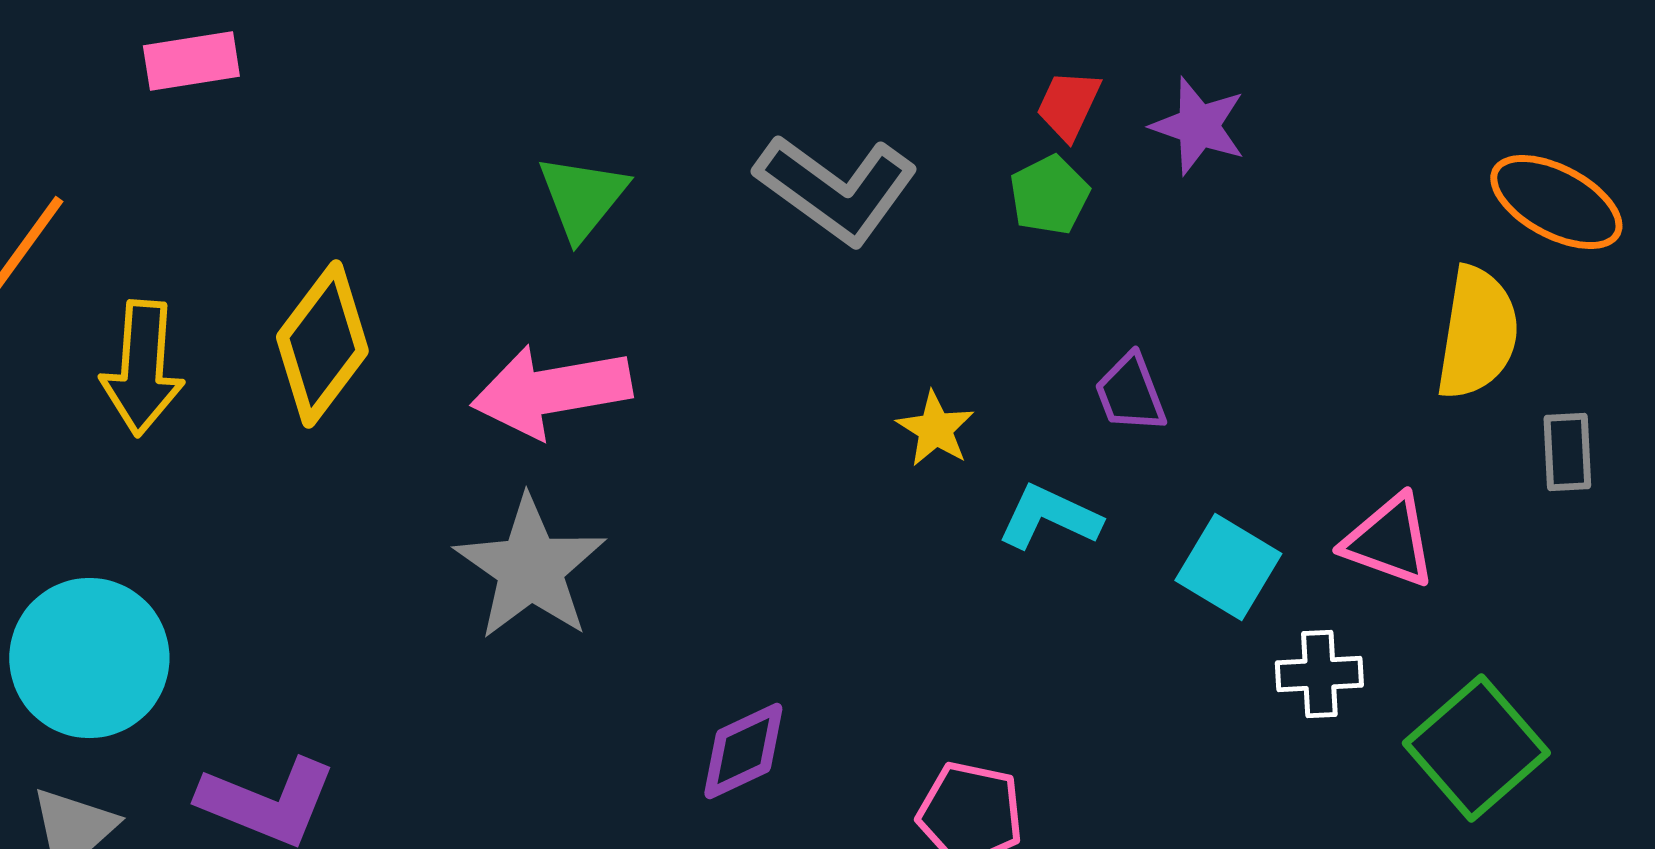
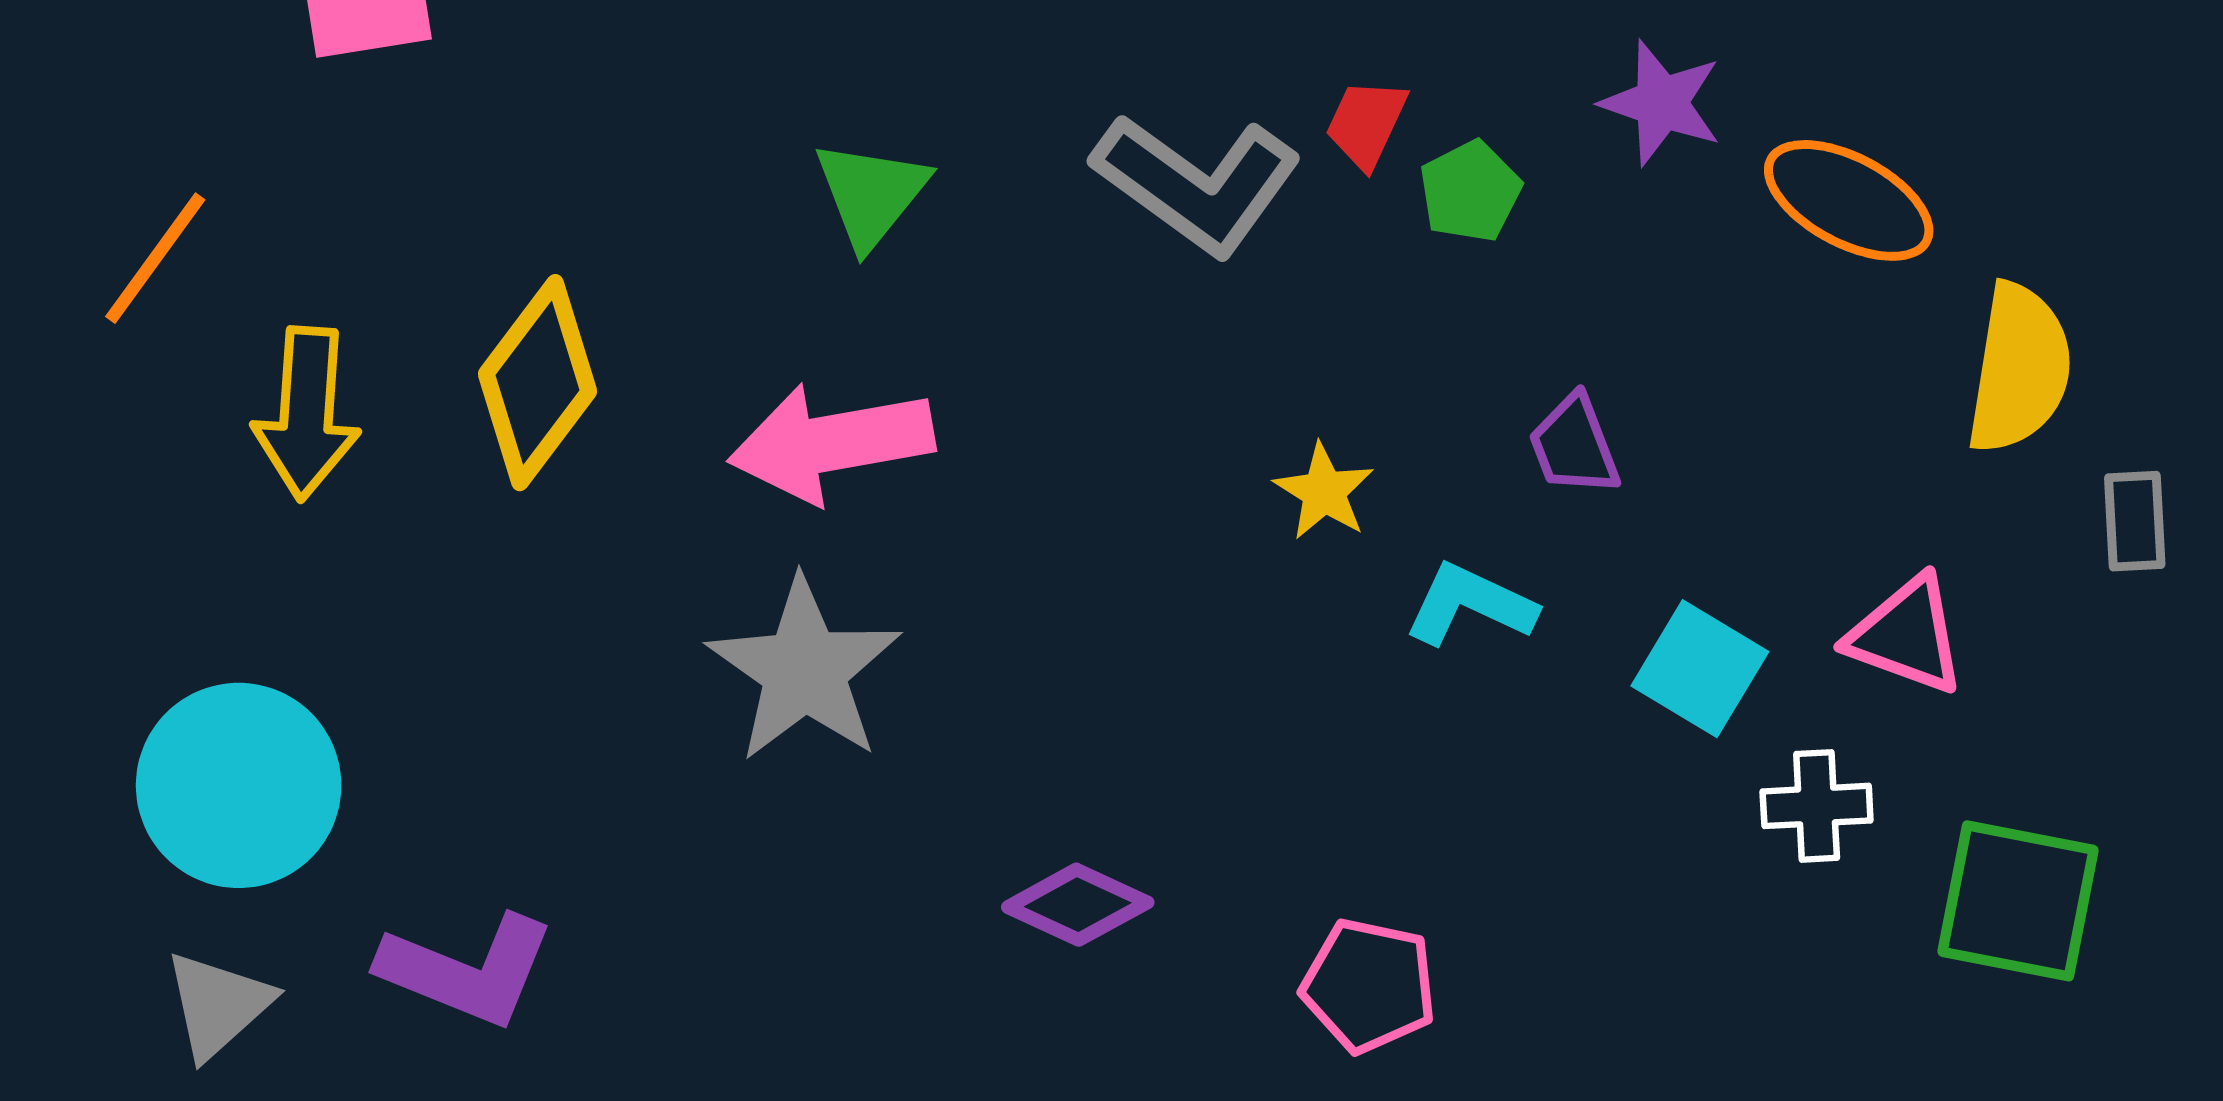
red trapezoid: (1068, 105) -> (1366, 123), moved
orange ellipse: (1556, 202) -> (1849, 200), moved
green square: (1476, 748) -> (2018, 901), turned -38
purple diamond: (743, 751) -> (1078, 905), turned 50

